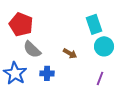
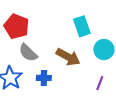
cyan rectangle: (94, 24) -> (82, 26), moved
brown arrow: (70, 53) -> (68, 57), size x1.6

